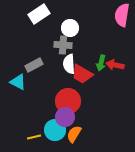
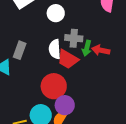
gray cross: (63, 45) -> (74, 38), moved
gray rectangle: (34, 65) -> (20, 50), turned -42
purple circle: (65, 117) -> (65, 105), moved

